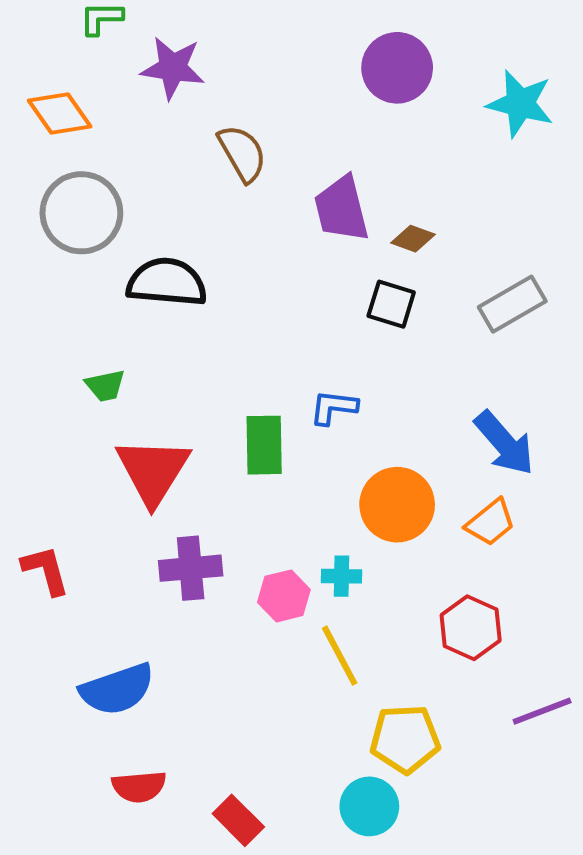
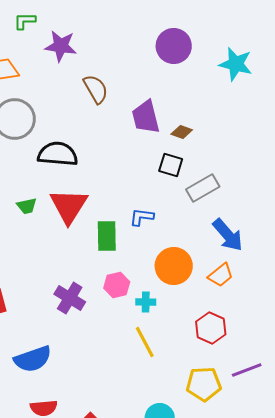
gray rectangle: (512, 304) -> (203, 188), moved
red triangle: (153, 471) -> (69, 206), moved
purple cross: (191, 568) -> (70, 298), turned 36
pink hexagon: (284, 596) -> (117, 285), moved
yellow pentagon: (405, 739) -> (204, 384), moved

